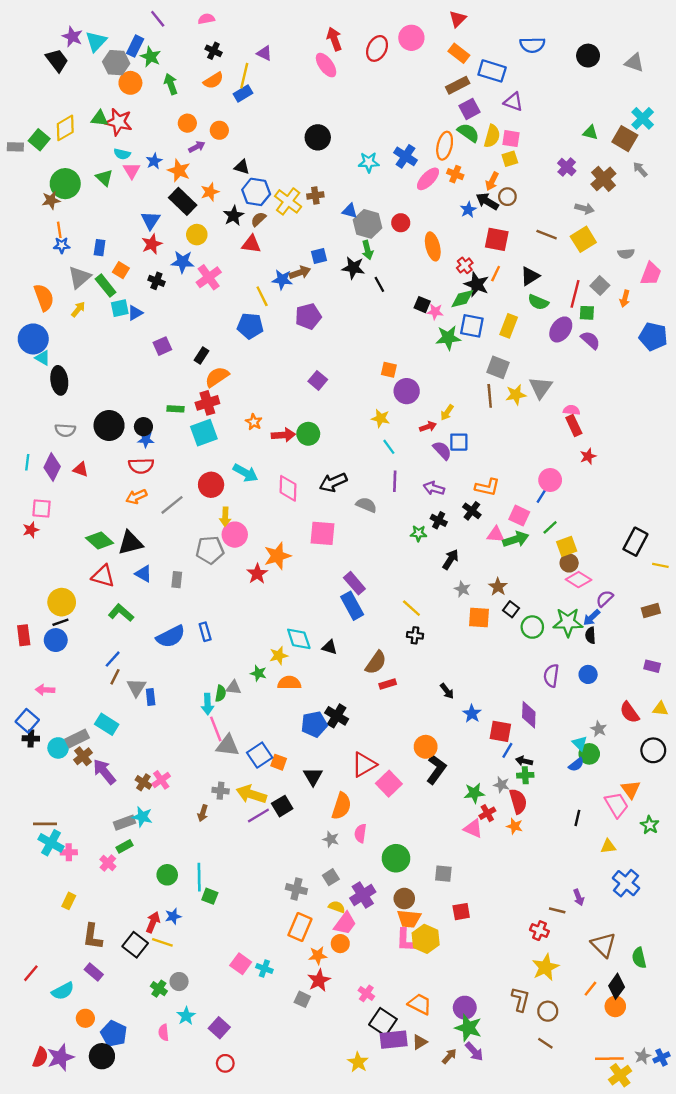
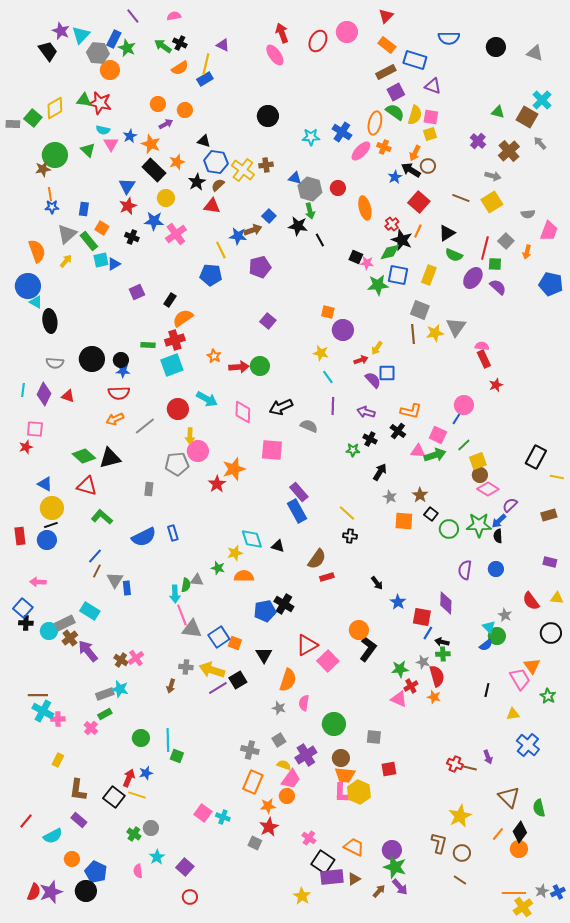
green arrow: (171, 84) -> (163, 46), moved, turned -36
red square: (497, 239) -> (419, 202), turned 30
blue square: (319, 256) -> (269, 216), turned -32
blue triangle: (143, 574) -> (45, 484), moved
red cross: (539, 931) -> (455, 764), moved

